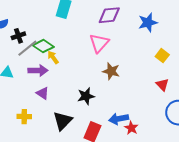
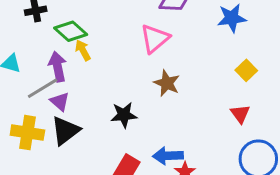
gray line: (27, 48) -> (43, 88), moved
purple arrow: (38, 70) -> (58, 67), turned -108
yellow cross: (24, 117) -> (27, 133), size x1.5
black triangle: (63, 121) -> (65, 131), moved

